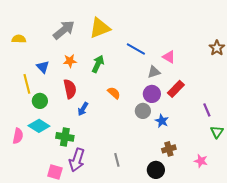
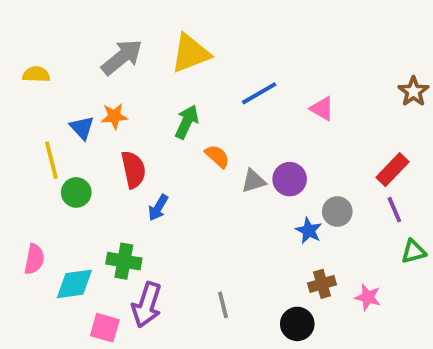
blue line: (136, 49) -> (259, 93), turned -60
orange star: (70, 61) -> (114, 116), moved
gray triangle: (154, 72) -> (253, 181), moved
red rectangle: (176, 89) -> (393, 170), moved
orange semicircle: (114, 93) -> (217, 156), moved
gray circle: (143, 111) -> (337, 212), moved
cyan diamond: (39, 126) -> (74, 284), moved, turned -40
green triangle: (217, 132) -> (413, 252), turned 40
pink star: (201, 161) -> (368, 297), moved

